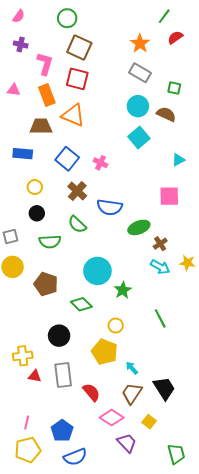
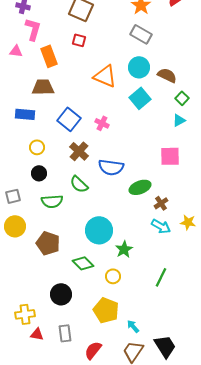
pink L-shape: (45, 64) -> (33, 29), moved
red square: (77, 79) -> (79, 40), size x0.6
green square: (174, 88) -> (182, 98), moved, turned 32
orange triangle: (73, 115) -> (105, 76), moved
green line: (160, 318) -> (161, 277), turned 54
yellow circle: (116, 326) -> (113, 276), moved
gray rectangle: (63, 375) -> (65, 333), size x0.7
red semicircle: (91, 392) -> (93, 350), turned -102

